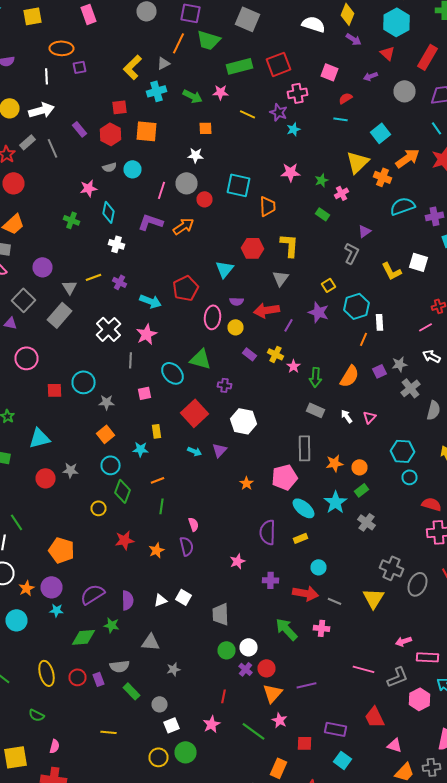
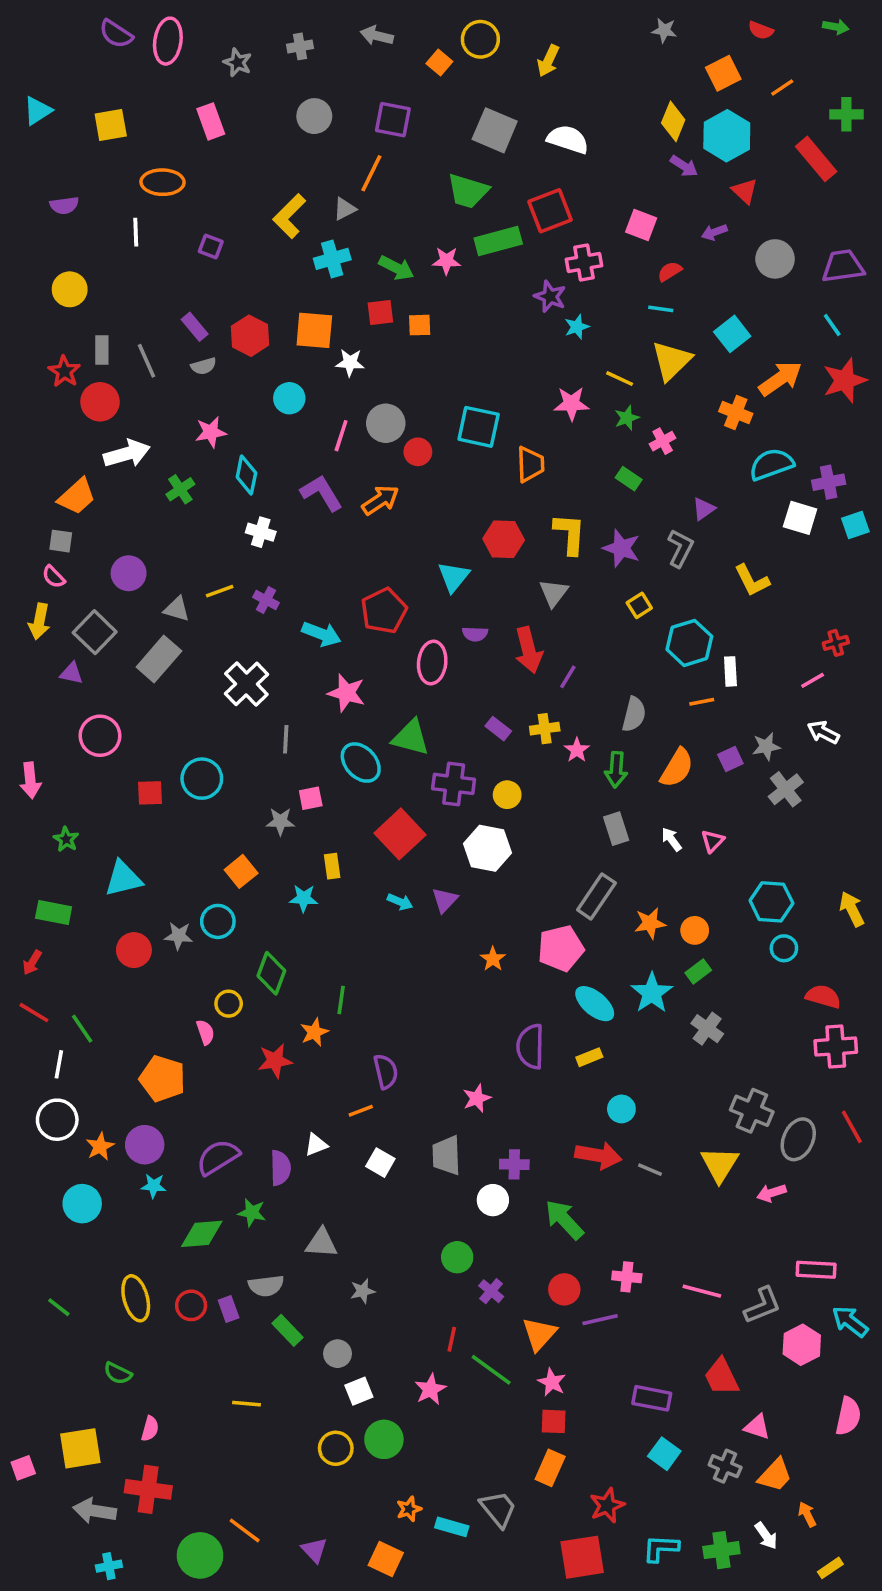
cyan hexagon: (396, 22) -> (727, 136), moved
white semicircle: (314, 24) -> (568, 139), moved
green trapezoid: (208, 40) -> (468, 191), moved
red rectangle: (428, 57) -> (816, 159), moved, turned -70
green rectangle: (240, 66) -> (498, 241), moved
purple square: (80, 67) -> (211, 246), moved, turned 32
red square: (120, 107) -> (380, 313), moved
white arrow: (42, 110) -> (127, 454), moved
yellow line: (248, 114) -> (620, 379), moved
gray rectangle: (28, 142) -> (102, 350), turned -49
white star: (196, 155) -> (350, 363), moved
yellow triangle: (358, 162) -> (671, 361), moved
gray semicircle: (110, 167) -> (204, 366), moved
red circle: (14, 183) -> (100, 402), moved
green cross: (72, 220) -> (180, 489), turned 35
purple L-shape: (150, 222) -> (321, 493), turned 40
white square: (418, 262) -> (800, 518), moved
gray triangle: (70, 287) -> (177, 609), turned -42
red arrow: (266, 310) -> (529, 650), turned -95
purple star: (318, 312) -> (621, 548), moved
yellow circle: (236, 327) -> (507, 795), moved
pink star: (146, 334) -> (346, 693), moved, turned -30
orange line: (364, 339) -> (702, 702), turned 56
yellow cross: (276, 354) -> (545, 729), turned -35
purple cross: (224, 385) -> (454, 784), size x1.6
gray star: (106, 402) -> (280, 821), moved
gray rectangle: (316, 410) -> (616, 829), turned 48
gray semicircle: (434, 410) -> (634, 714), moved
gray rectangle: (304, 448) -> (596, 896), turned 35
cyan circle: (110, 465) -> (218, 921), moved
orange line: (158, 480) -> (361, 1111), moved
pink semicircle: (194, 524) -> (205, 1032), moved
orange star: (156, 550) -> (314, 1032), moved
purple cross: (270, 580) -> (514, 1164), moved
white triangle: (160, 600) -> (316, 1145), moved
gray trapezoid: (220, 614) -> (446, 1155), moved
pink cross: (322, 628) -> (627, 1277), moved
pink arrow: (404, 641) -> (771, 1193), moved
white circle: (248, 647) -> (493, 1200), moved
red circle: (266, 668) -> (564, 1289), moved
green line: (254, 731) -> (491, 1370), moved
red square: (304, 743) -> (554, 1421), moved
gray cross: (432, 767) -> (725, 1466), moved, turned 30

